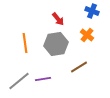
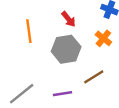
orange line: (25, 43) -> (29, 31), moved
purple line: (43, 79) -> (63, 94), moved

